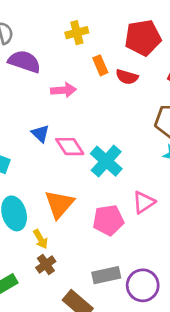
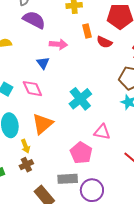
blue triangle: (40, 134) -> (43, 63), moved
pink diamond: (70, 147) -> (32, 89), moved
pink triangle: (144, 202) -> (102, 132), turned 36
pink pentagon: (108, 220) -> (81, 153), moved, turned 30

